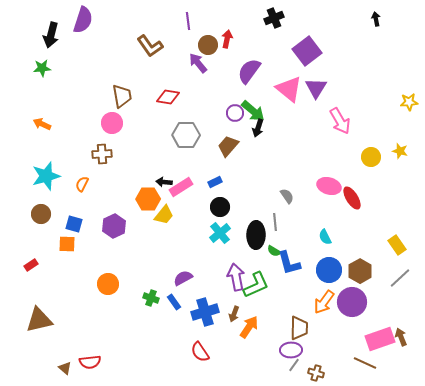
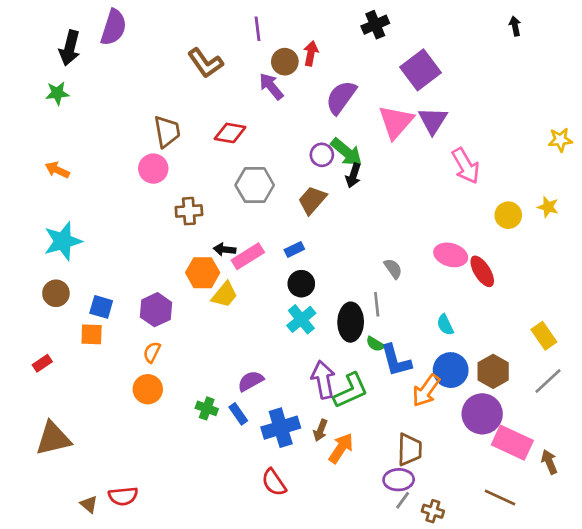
pink triangle: (289, 89) -> (396, 122), turned 32
brown cross: (102, 154) -> (189, 211), moved
orange semicircle: (82, 184) -> (152, 352), moved
orange arrow: (324, 302) -> (426, 391), moved
pink rectangle: (380, 339) -> (512, 443), moved, turned 44

